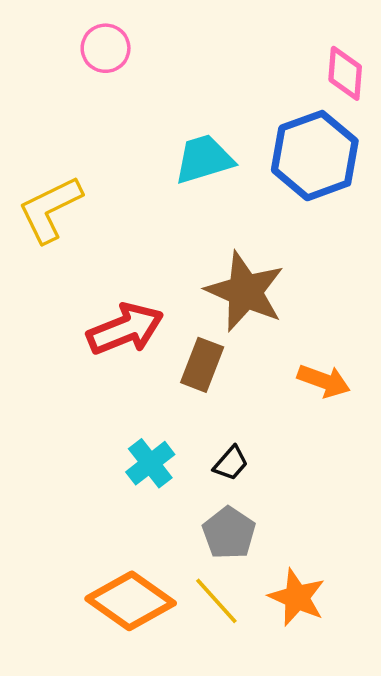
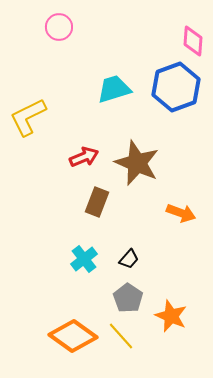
red arrow: (125, 329) -> (84, 157), moved, size x0.7
brown rectangle: (202, 365) -> (97, 202), moved
orange star: (297, 597) -> (171, 316), moved

